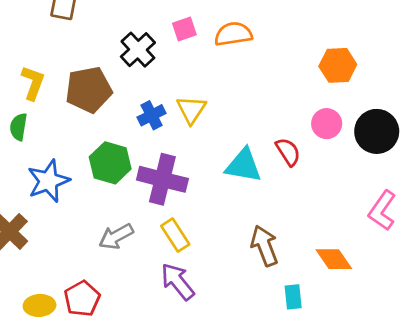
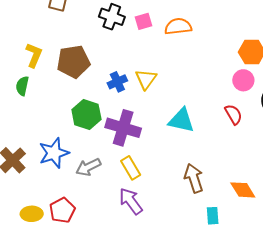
black cross: (138, 50) -> (112, 17), moved, turned -30
pink circle: (327, 124) -> (243, 80), moved
red semicircle: (288, 152) -> (233, 114), moved
blue star: (48, 181) -> (54, 153), moved

